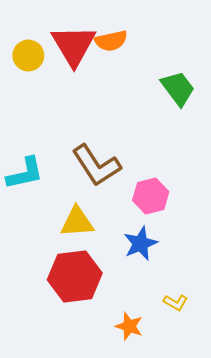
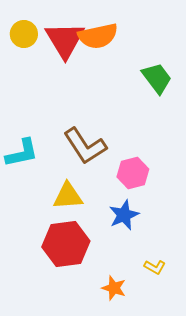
orange semicircle: (111, 41) -> (98, 36), size x1.4
yellow circle: (28, 56) -> (24, 34), moved

